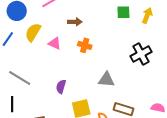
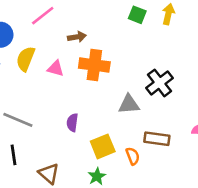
green square: (123, 12) -> (137, 15), turned 32
orange cross: (85, 45) -> (94, 65), size x1.6
black cross: (141, 54) -> (160, 83), moved

